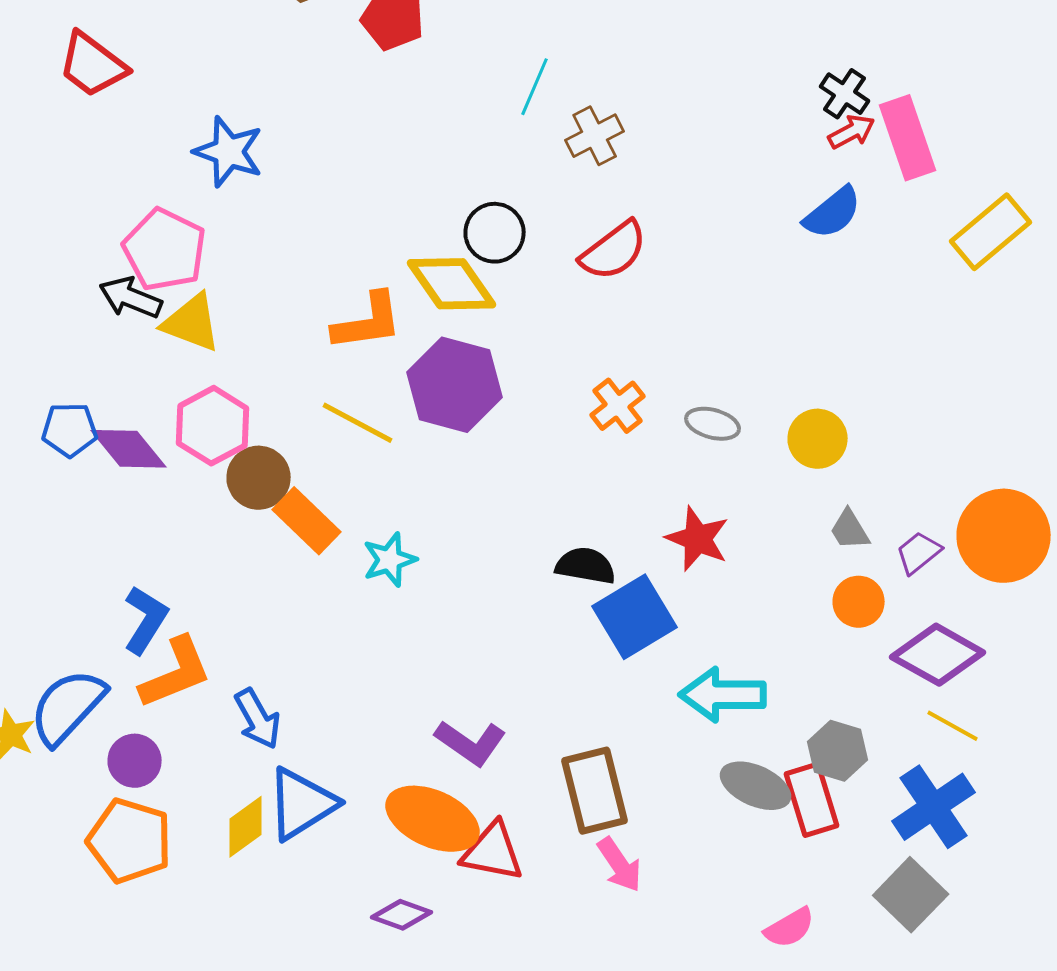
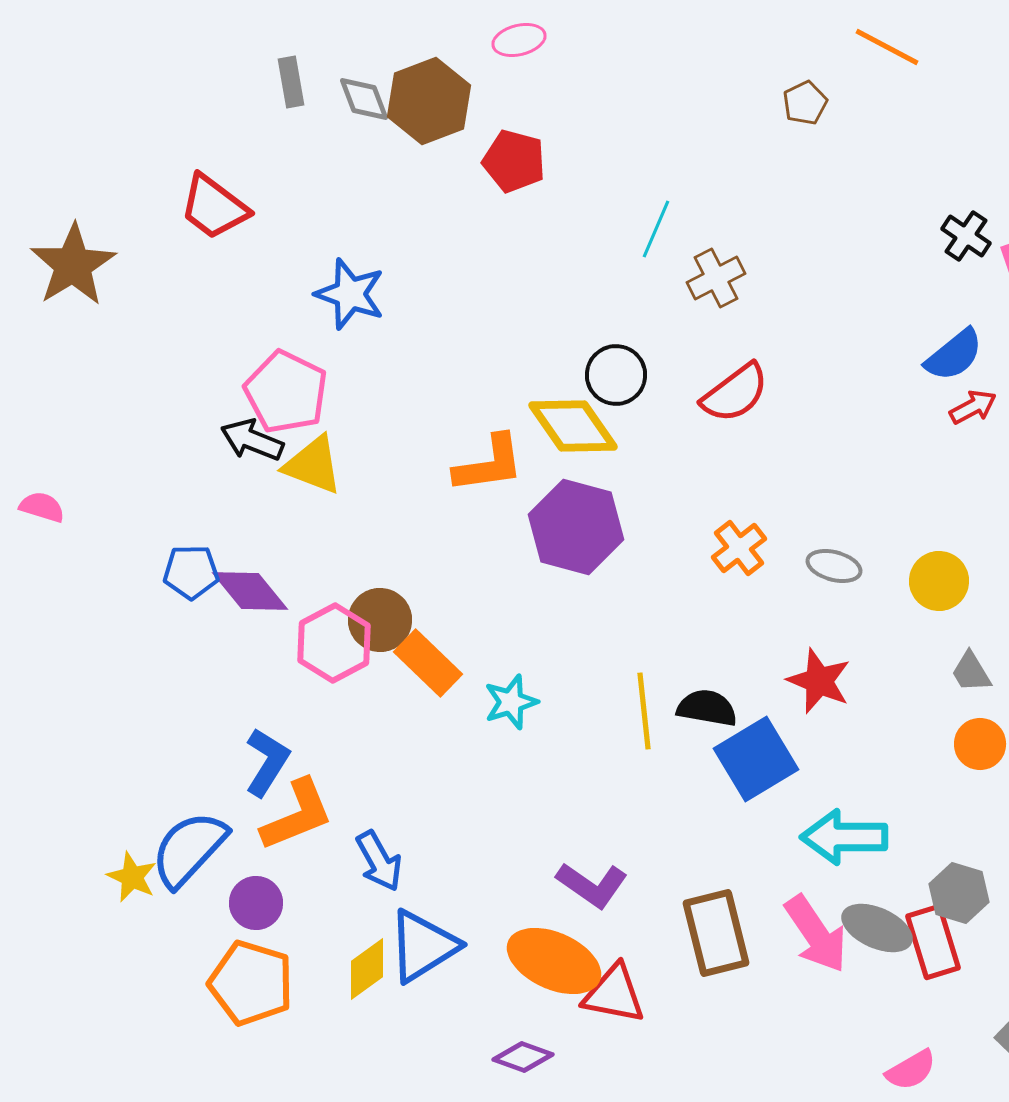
red arrow: (852, 132) -> (973, 407), moved
yellow line: (358, 423) -> (644, 711), moved, turned 56
pink hexagon: (213, 426) -> (334, 643), moved
pink arrow: (620, 865) -> (816, 934), moved, size x1.4

